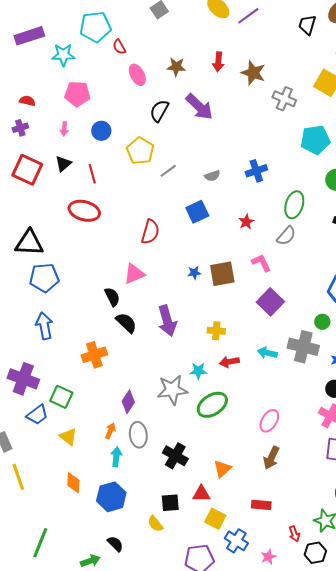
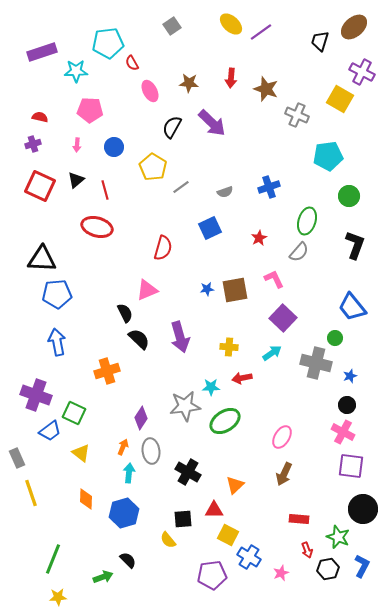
cyan arrow: (267, 353) -> (272, 353), moved, turned 132
red rectangle: (261, 505) -> (299, 519), moved

